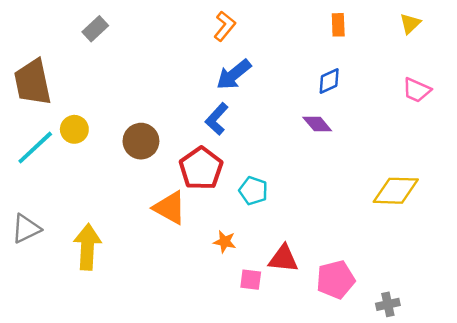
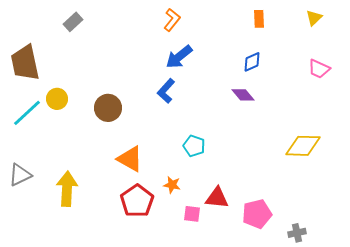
red pentagon: (201, 169) -> (137, 201), moved

